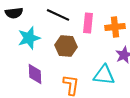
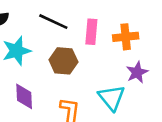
cyan triangle: (104, 75) -> (112, 98), turned 45

